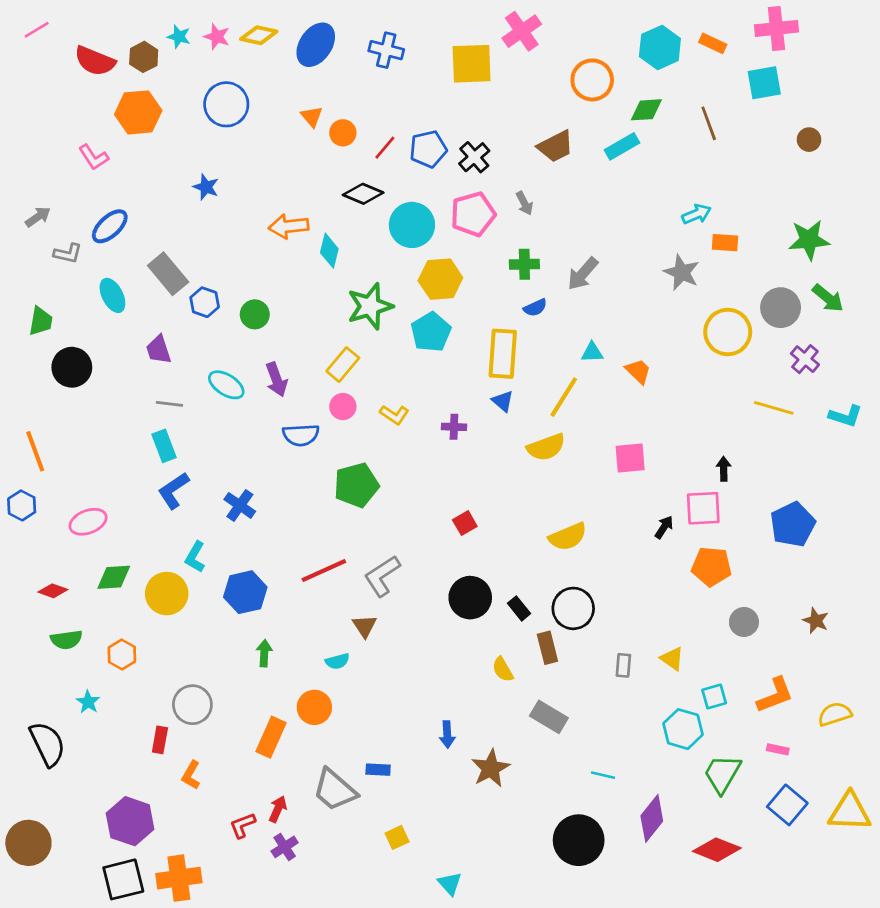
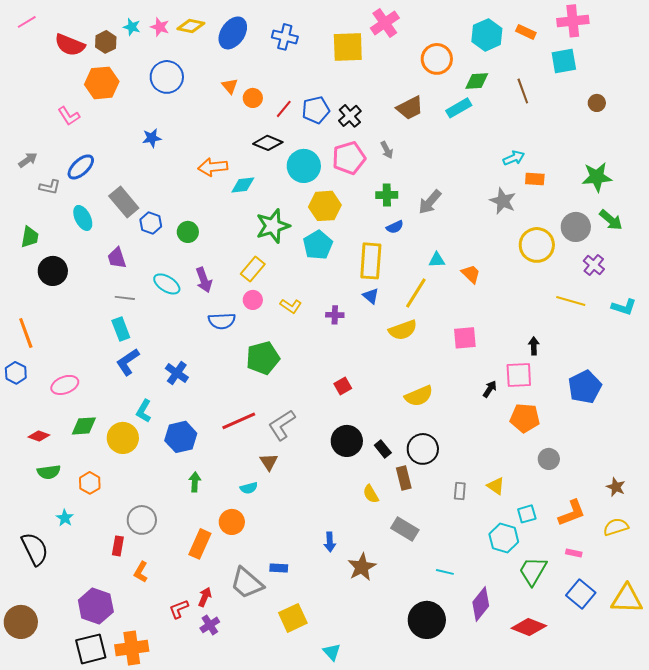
blue star: (206, 187) -> (152, 138), turned -30
cyan diamond: (329, 251) -> (243, 185), turned 70
brown star: (816, 621) -> (616, 487), moved
yellow square: (397, 837) -> (293, 618), size x1.6

